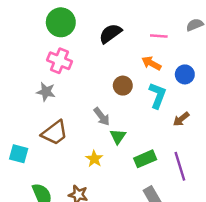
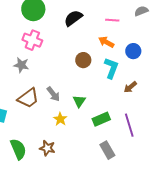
gray arrow: (102, 117) -> (53, 94), moved

